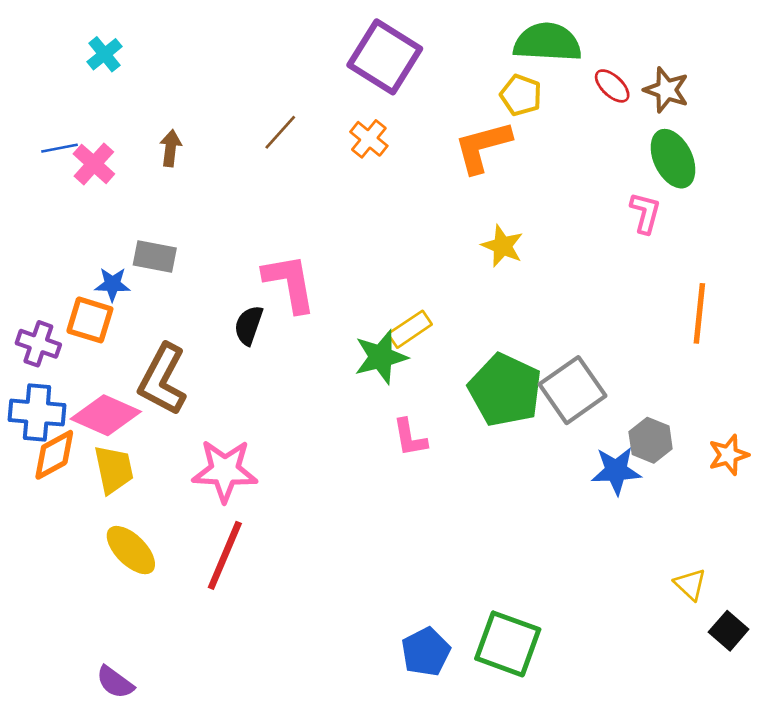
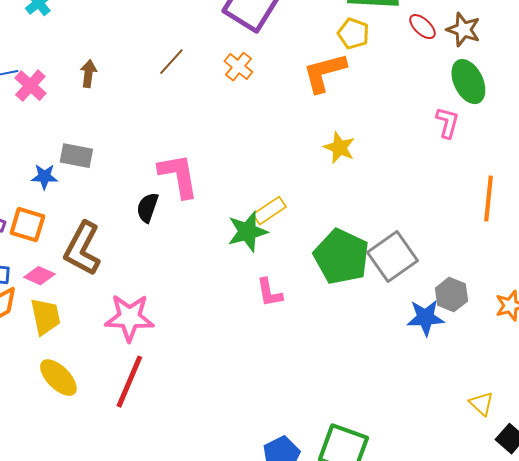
orange square: (90, 320) -> (27, 225), moved
pink diamond: (106, 415) -> (39, 276), size x0.6

